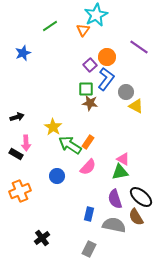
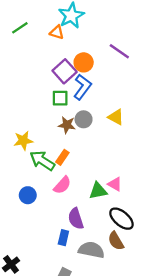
orange triangle: (83, 30) -> (57, 32), turned -48
purple square: (90, 65) -> (65, 71), size x1.5
gray circle: (126, 92) -> (84, 119), moved
brown star: (90, 103) -> (67, 125), moved
yellow star: (53, 127) -> (23, 141), turned 30
pink triangle: (123, 159) -> (115, 184), moved
purple semicircle: (115, 199) -> (76, 219), moved

